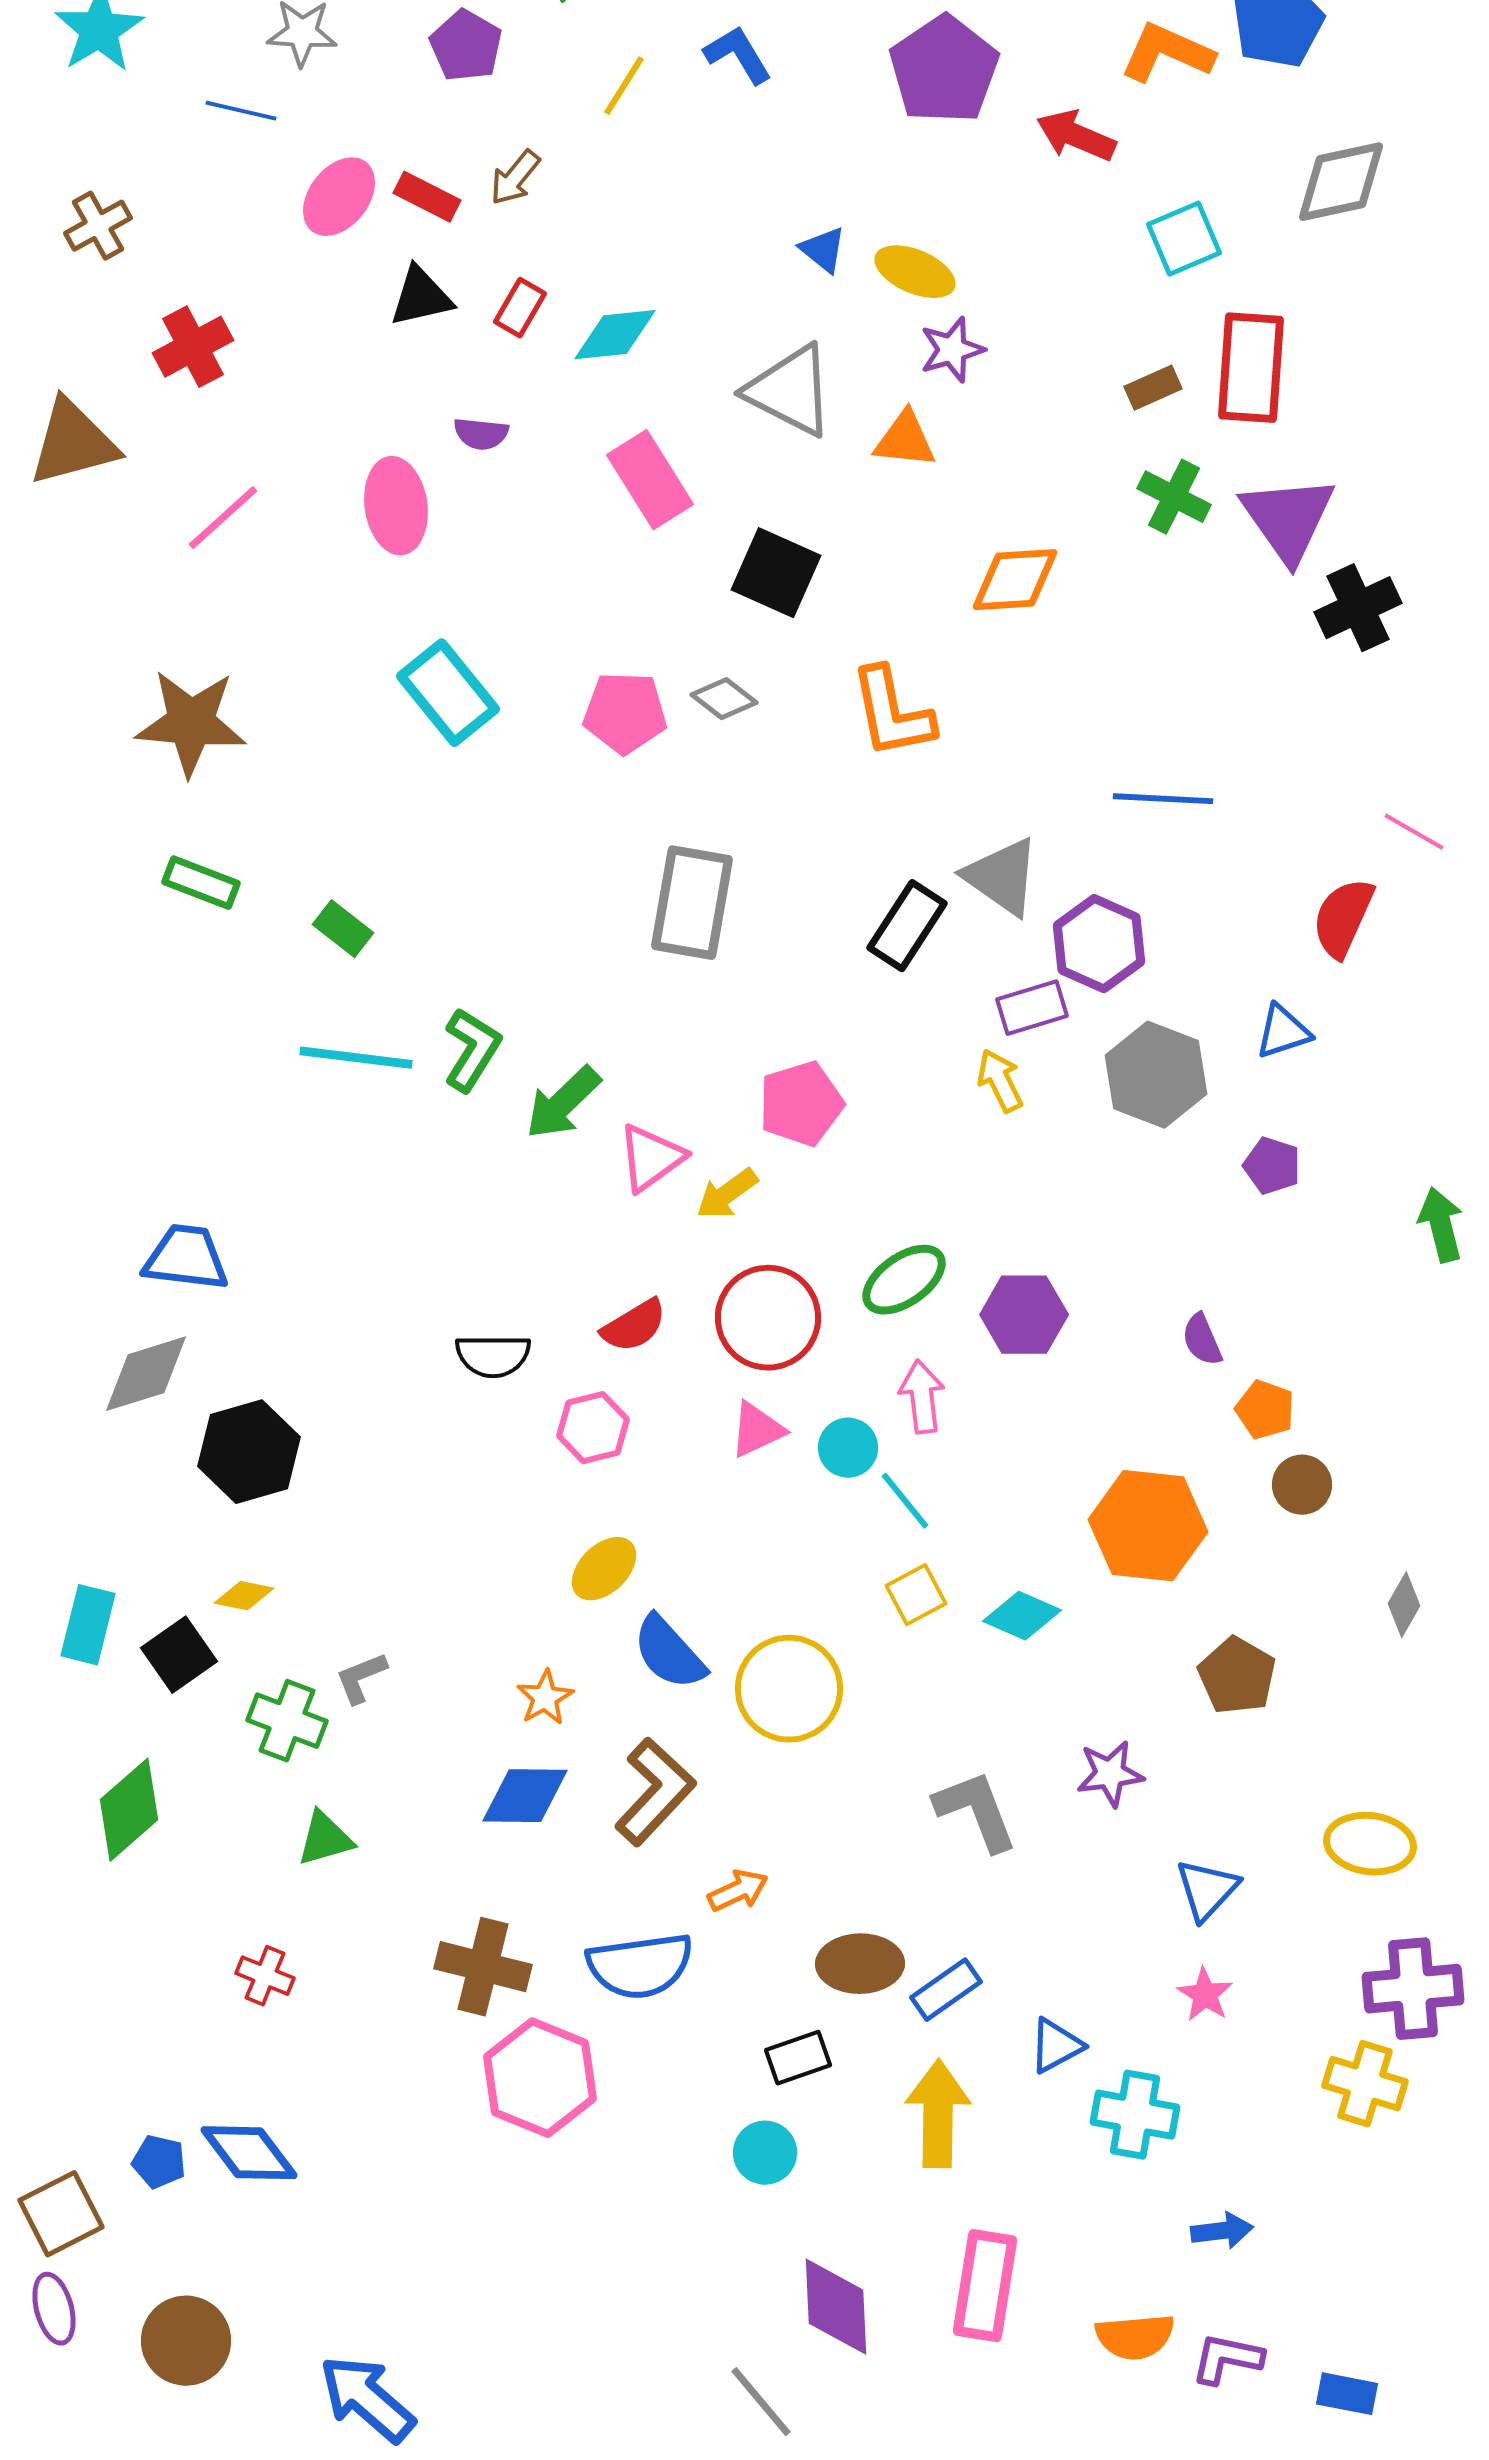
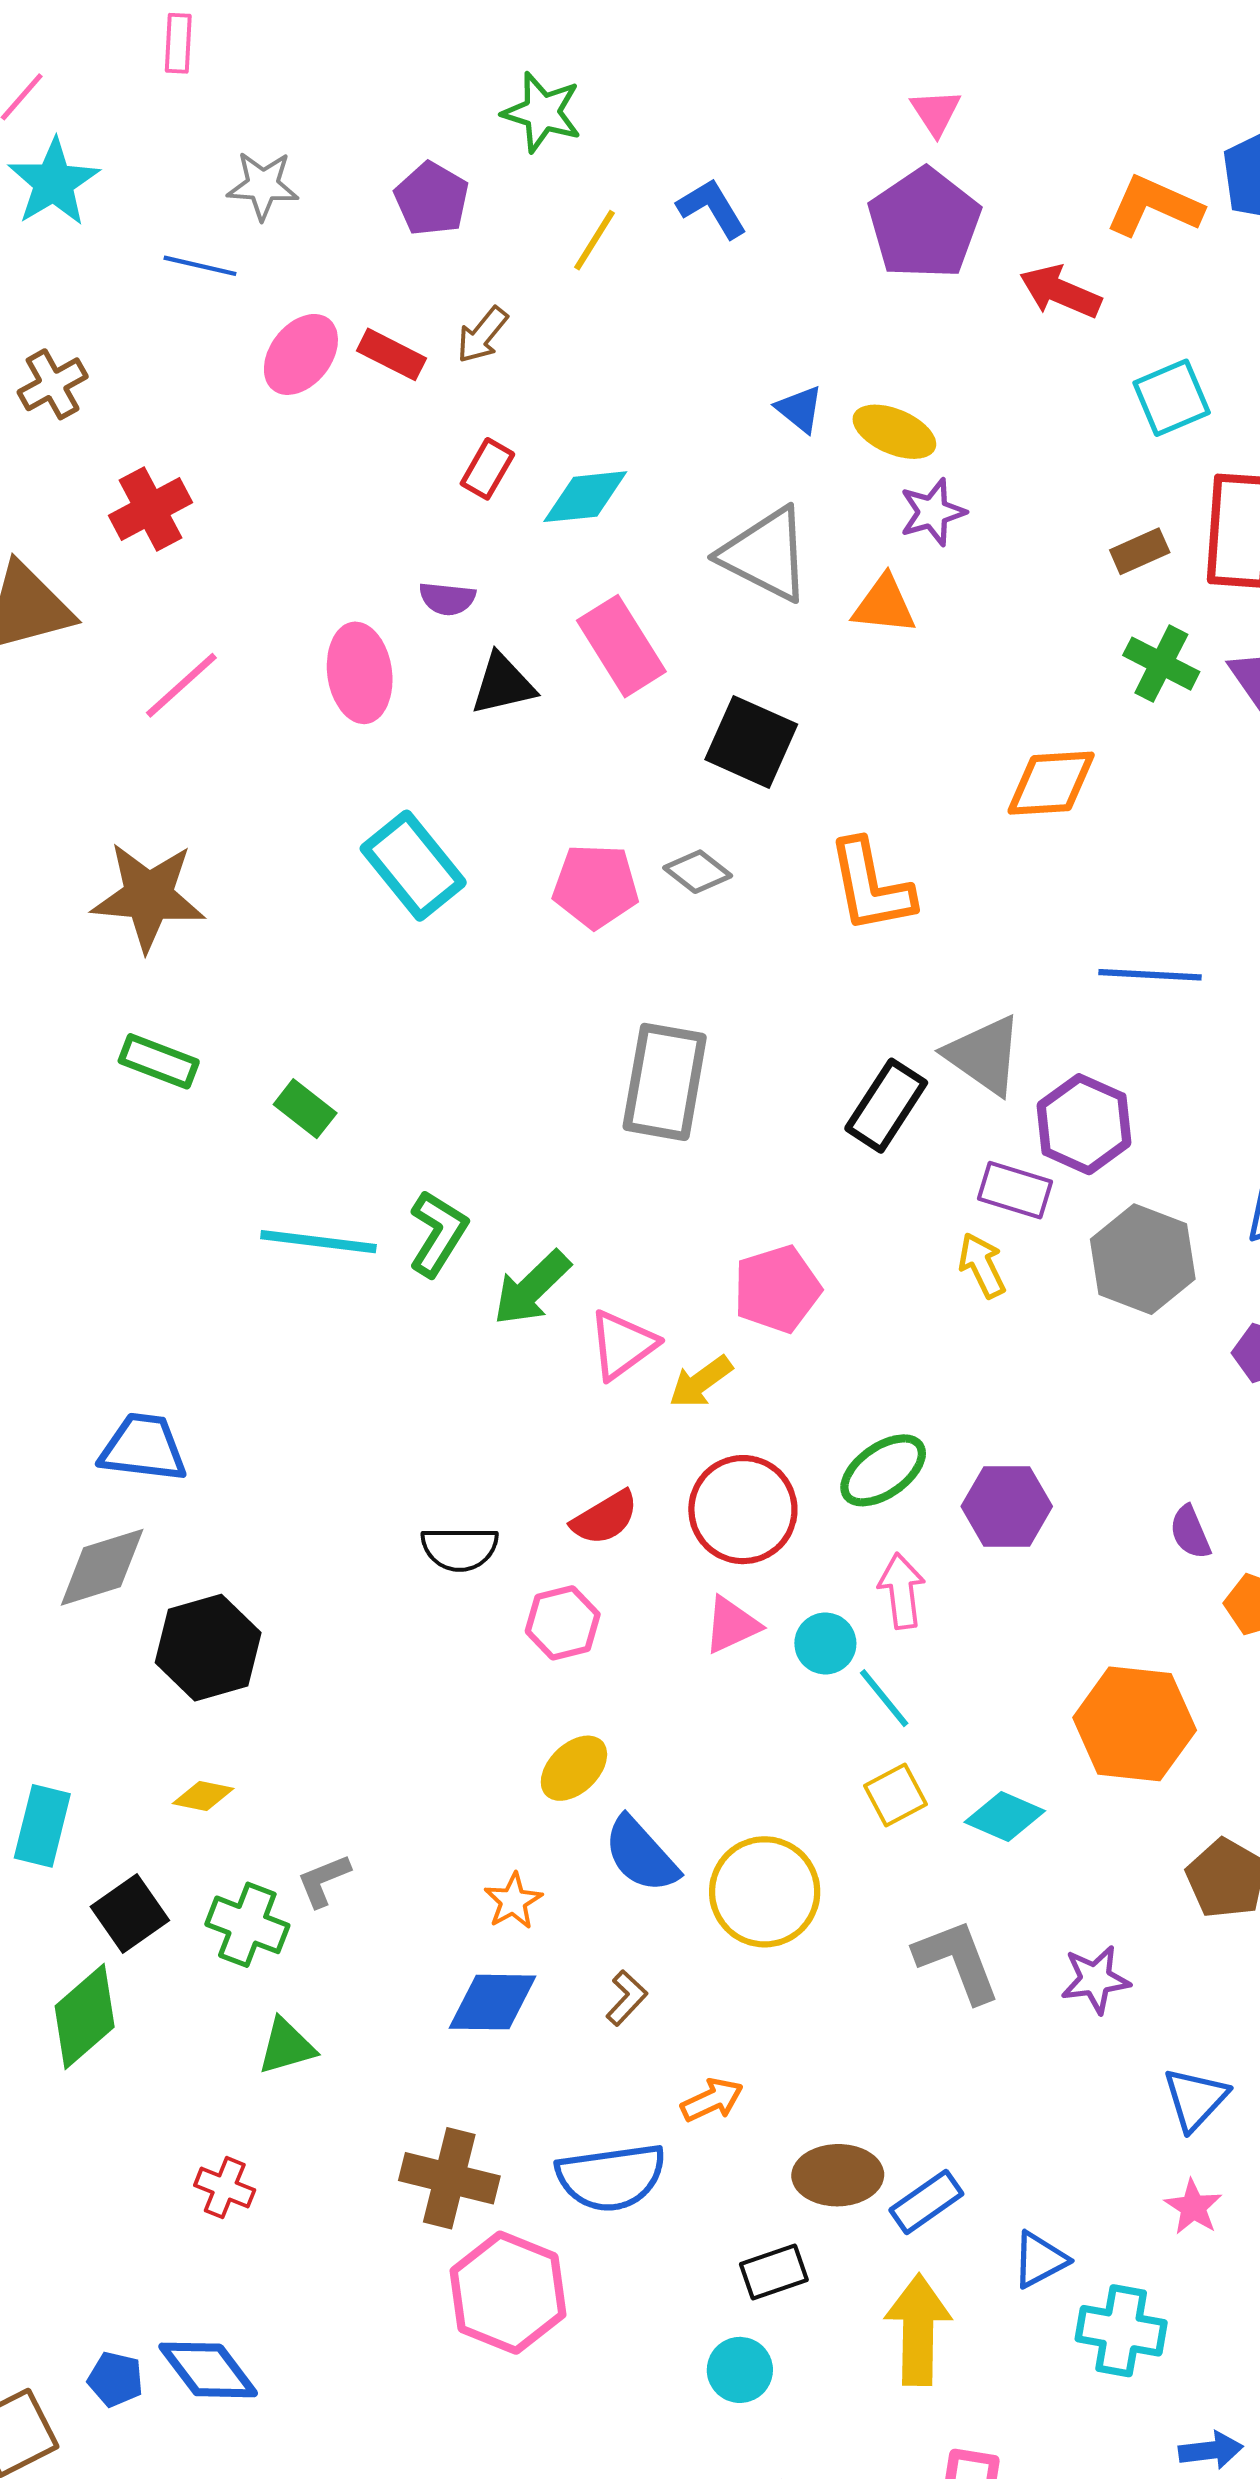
black triangle: (421, 297) -> (503, 684), moved
orange diamond: (1015, 580) -> (1051, 783), moved
purple rectangle: (1032, 1008) -> (1015, 1190), turned 34
black square: (179, 1655) -> (130, 1913), moved
brown L-shape: (655, 1792) -> (627, 1998), size x0.5
gray L-shape: (976, 1811) -> (957, 1961), moved

